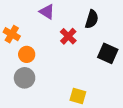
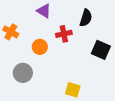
red cross: (68, 36) -> (64, 34), turned 35
orange circle: (27, 54) -> (40, 47), moved

